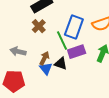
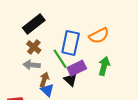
gray arrow: (18, 51) -> (32, 65), moved
black triangle: (61, 64) -> (70, 80), moved, turned 32

